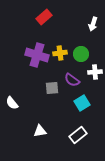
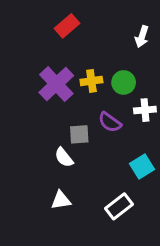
purple cross: (37, 55) -> (56, 84), turned 30
white semicircle: (12, 103) -> (64, 157), moved
cyan square: (82, 103) -> (142, 167), moved

